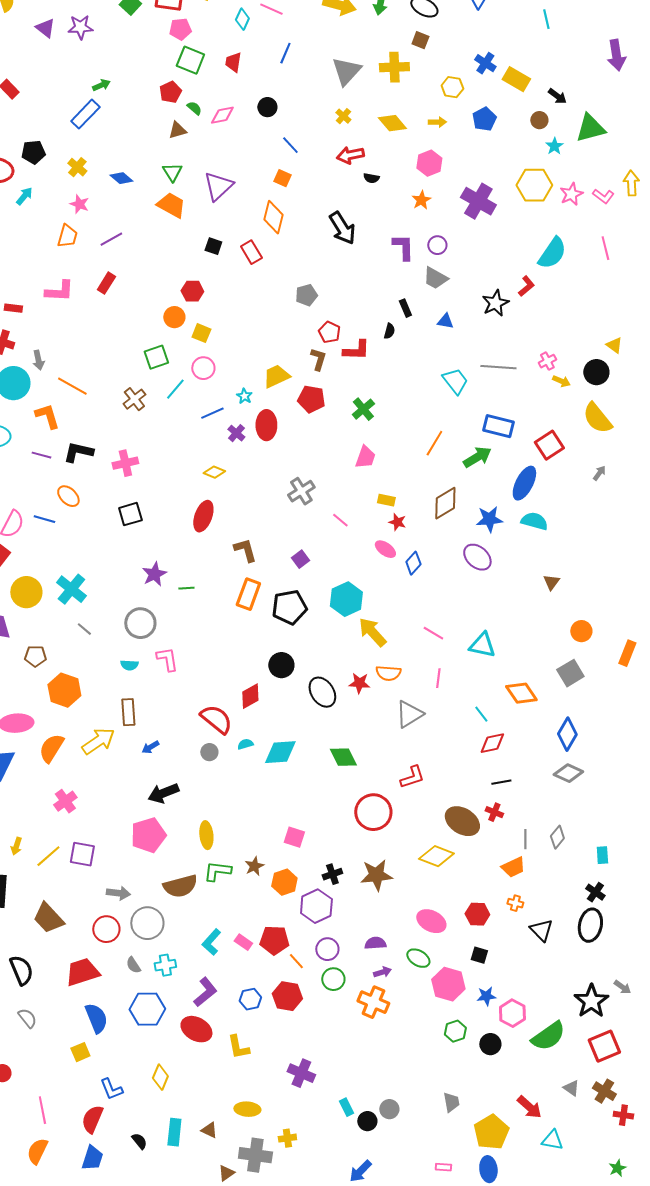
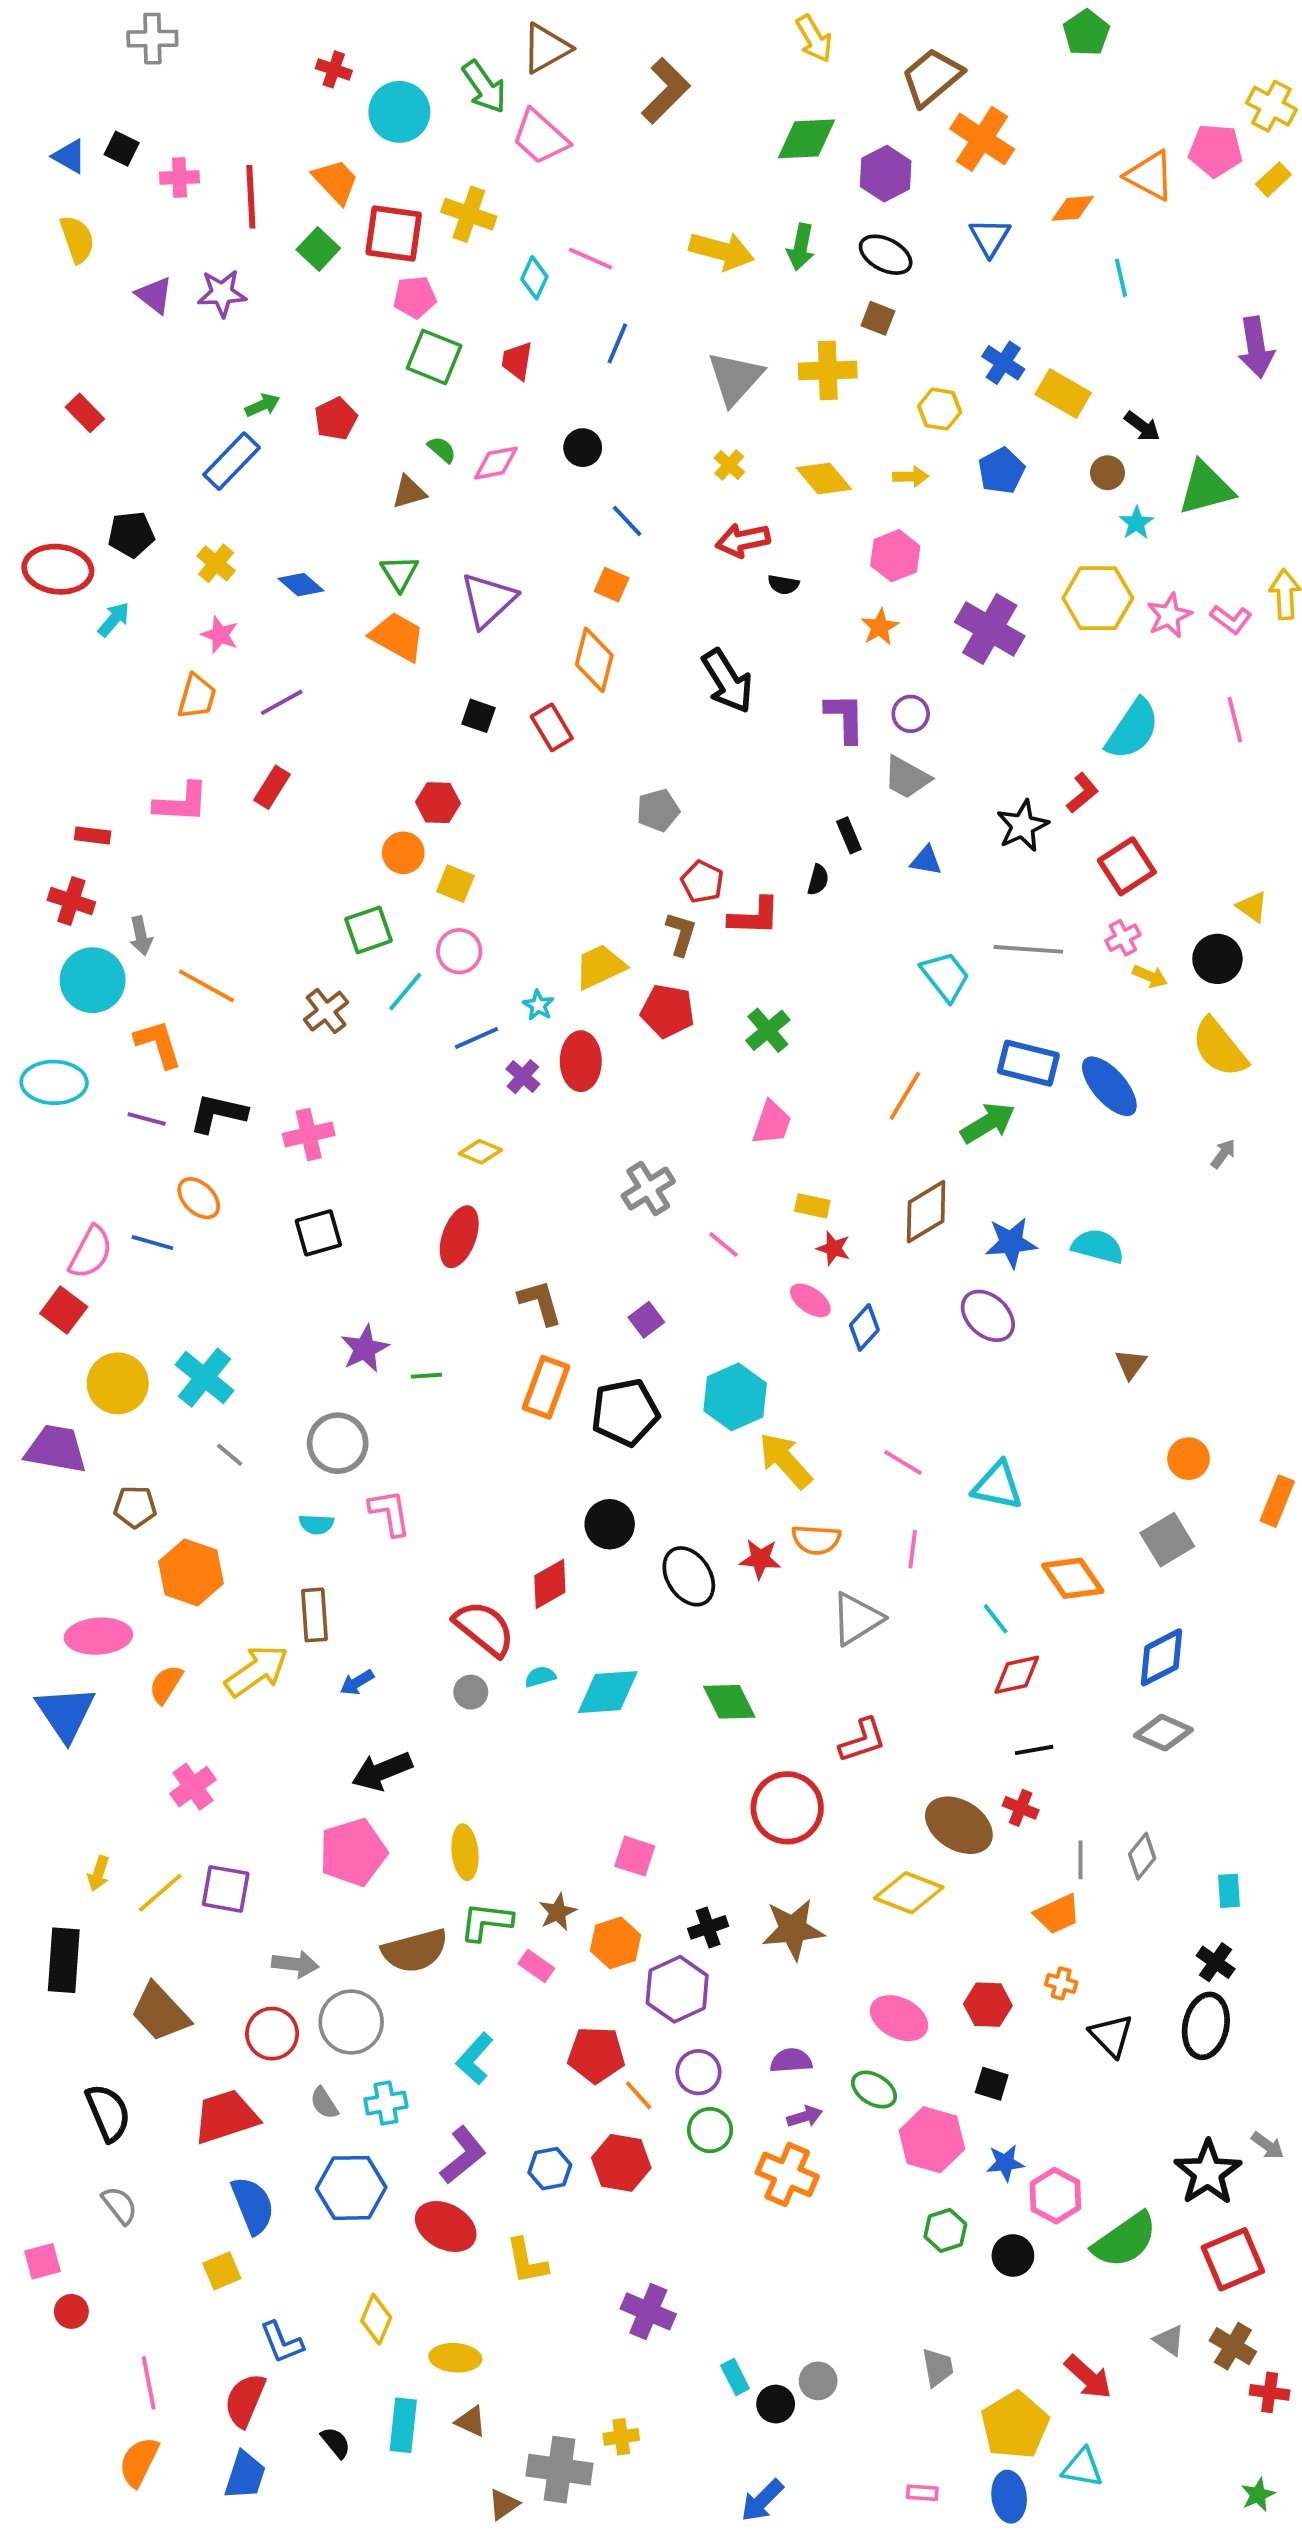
red pentagon: (170, 92) -> (336, 419), moved
red square: (549, 445) -> (1127, 866), moved
blue ellipse: (524, 483) -> (1109, 1086), moved, turned -68
blue diamond: (567, 734) -> (1161, 1657), turned 32
orange semicircle: (51, 748) -> (166, 1684), size x0.7
pink rectangle: (243, 942) -> (536, 1966), moved
yellow ellipse: (247, 1109) -> (455, 2358), moved
cyan triangle: (552, 1140) -> (1082, 2468), moved

